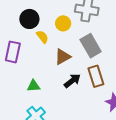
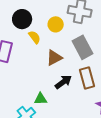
green triangle: (34, 86) -> (41, 99), moved

